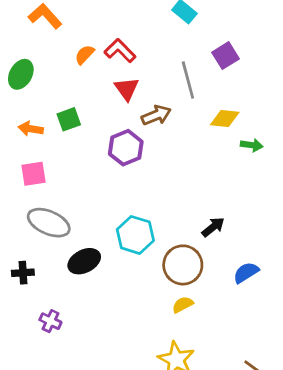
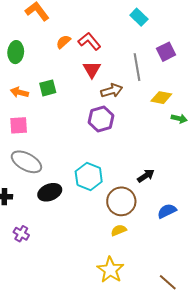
green ellipse: (21, 74) -> (16, 52), turned -30
purple hexagon: (126, 148) -> (101, 119), moved

